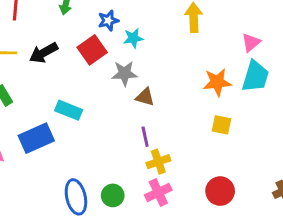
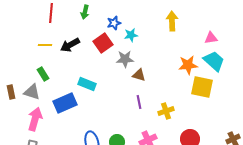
pink triangle: (251, 43) -> (211, 38), turned 32
cyan trapezoid: (255, 76) -> (214, 61), turned -65
yellow square: (222, 125) -> (202, 87), moved, size x1.6
yellow cross: (158, 162) -> (166, 111), moved

